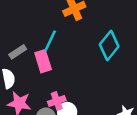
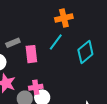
cyan line: (50, 41) -> (56, 42), moved

